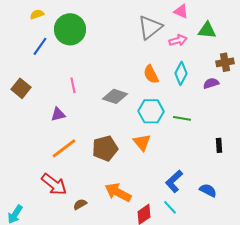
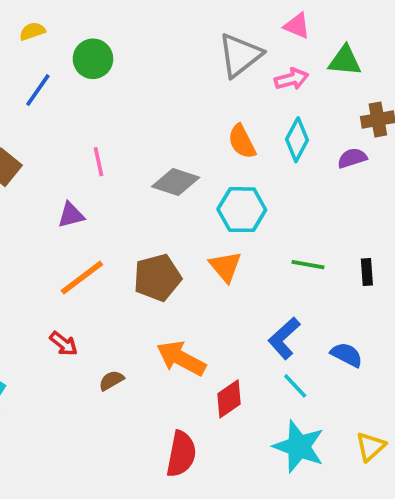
green circle: (70, 29) -> (93, 59), size x0.7
green line: (182, 118) -> (308, 265), moved
red arrow: (54, 184) -> (64, 344), size x0.6
cyan line: (170, 207) -> (295, 386), moved

